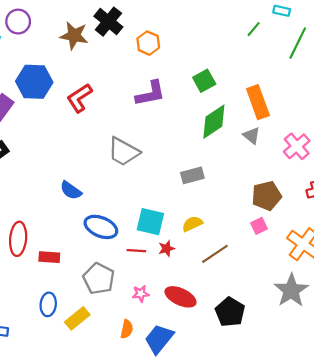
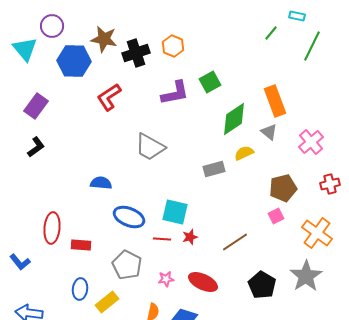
black cross: (108, 22) -> (136, 53), moved, turned 32
green square: (204, 81) -> (210, 82), moved
blue hexagon: (34, 82) -> (74, 61), moved
blue semicircle: (71, 190) -> (101, 183), turned 150
yellow semicircle: (192, 224) -> (244, 153), moved
black pentagon: (230, 312) -> (262, 285), moved

